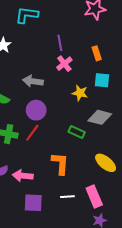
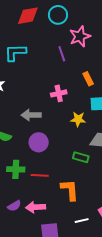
purple line: (60, 43) -> (62, 54), moved
pink cross: (64, 64) -> (59, 93), turned 35
red line: (32, 133) -> (40, 175), moved, turned 66

